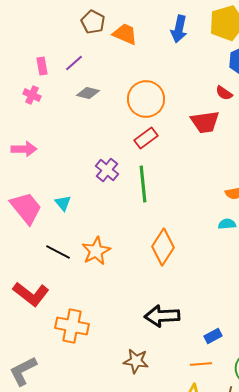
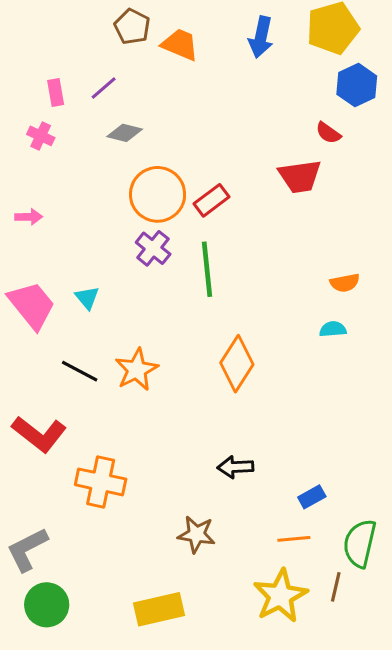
orange circle: (146, 99) -> (158, 194), moved
pink arrow: (24, 149) -> (29, 217), size x0.7
black arrow: (162, 316) -> (235, 467), size x0.7

